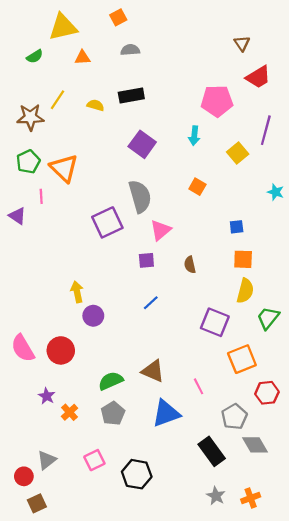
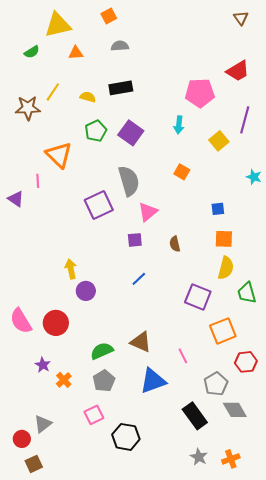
brown triangle: (242, 43) -> (241, 18), moved
green pentagon: (28, 162) -> (96, 131), moved
green trapezoid: (268, 318) -> (247, 293), turned -55
pink square: (94, 460) -> (94, 415), moved

